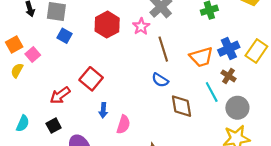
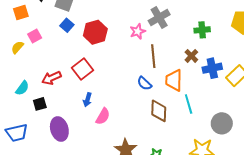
red hexagon: (107, 25) -> (95, 32), moved
orange square: (14, 45) -> (21, 13), moved
orange trapezoid: (201, 57) -> (174, 80), moved, turned 95
brown cross: (229, 76) -> (191, 56), moved
gray circle: (237, 108) -> (222, 123), moved
cyan semicircle: (23, 123) -> (22, 88), moved

